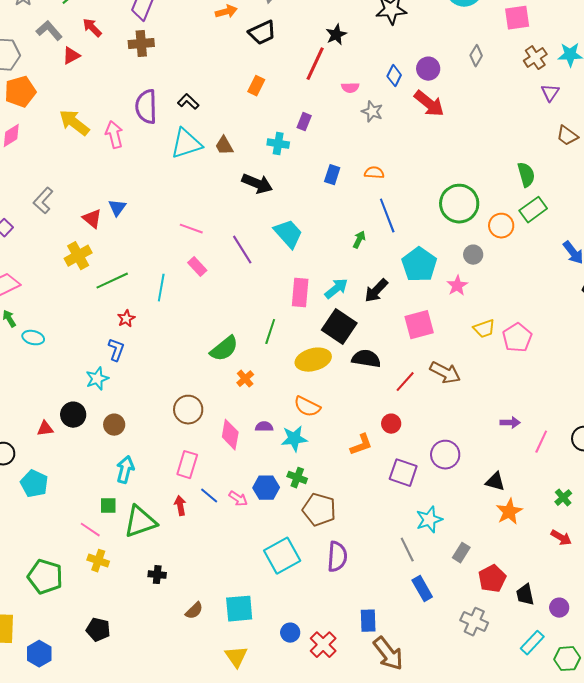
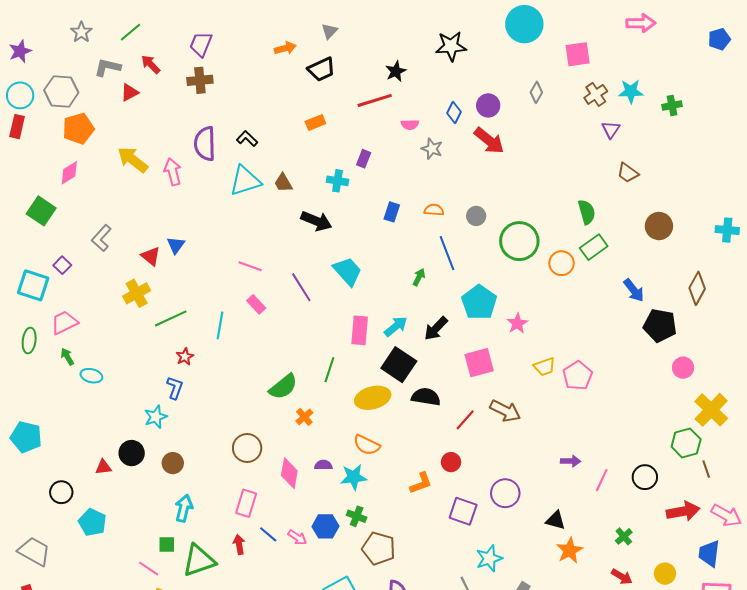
gray L-shape: (49, 31) -> (107, 67), turned -36
red line: (315, 64) -> (375, 100), turned 48
orange rectangle: (256, 86) -> (315, 123), turned 42
gray circle: (473, 255) -> (476, 216), moved

